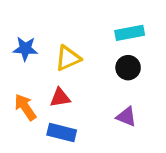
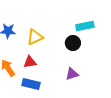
cyan rectangle: (130, 33) -> (85, 26), moved
purple triangle: (126, 117) -> (72, 74), turned -40

